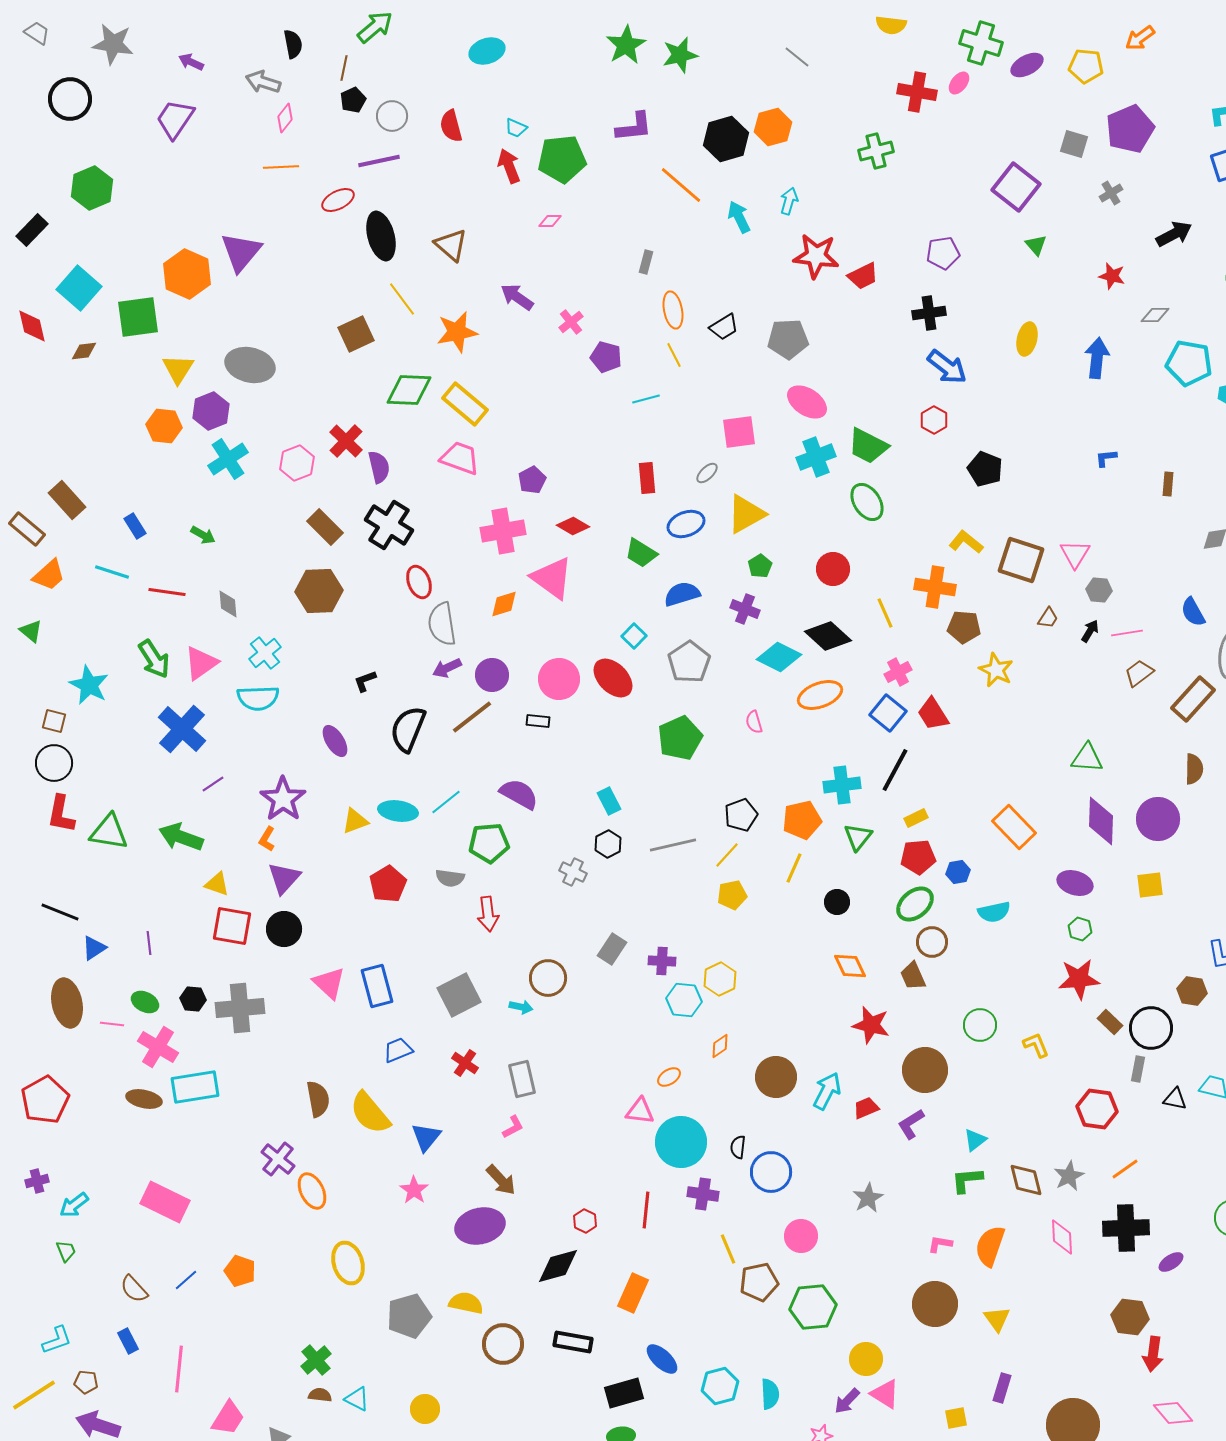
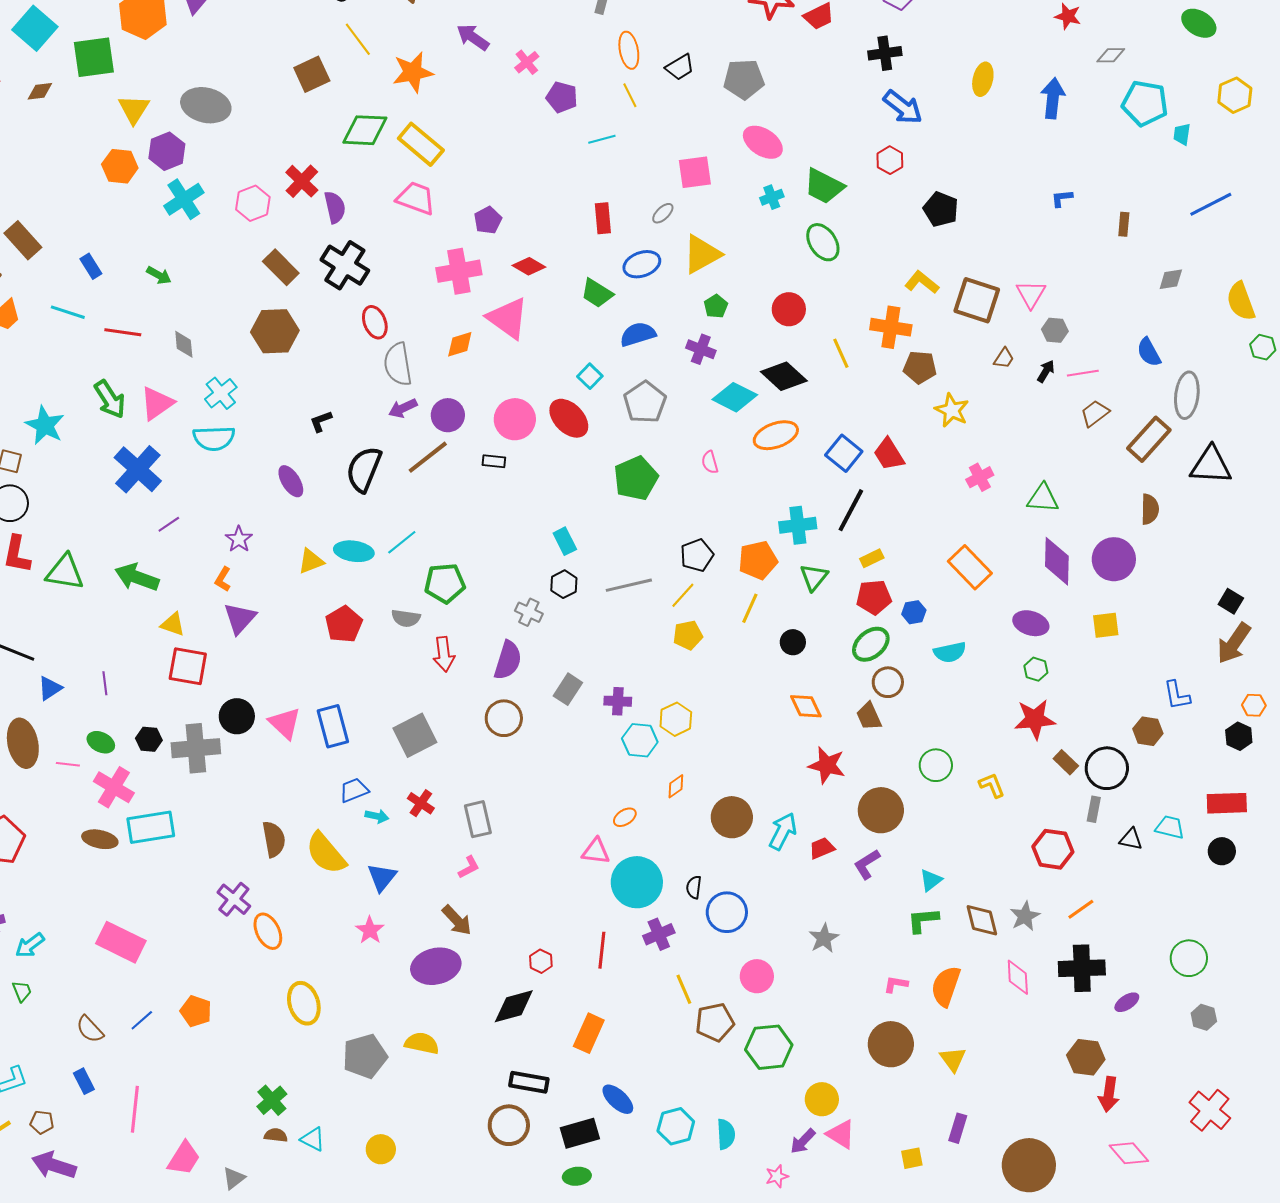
cyan cross: (816, 457) -> (772, 197), size x0.6
pink cross: (898, 672) -> (980, 477), moved
purple semicircle: (519, 794) -> (508, 660), moved, turned 78
purple star: (283, 799) -> (239, 539), size x0.6
black circle: (284, 929) -> (237, 716), moved
cyan arrow: (521, 1007) -> (377, 816), moved
purple cross: (703, 1194) -> (659, 934), turned -32
brown circle: (503, 1344) -> (509, 1125), moved

